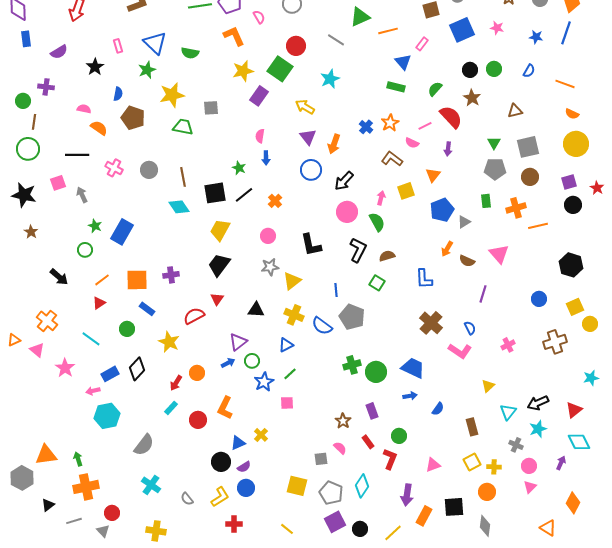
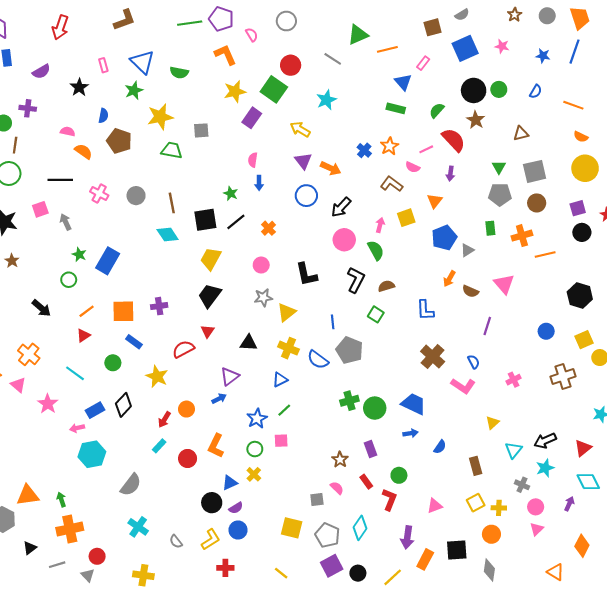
black circle: (470, 70) -> (474, 90), size x1.5
orange arrow: (334, 144) -> (331, 168), turned -84
green circle: (252, 361) -> (255, 449), moved

